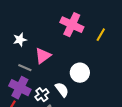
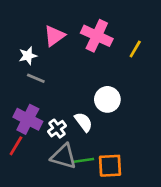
pink triangle: (43, 56) -> (54, 36), moved
gray line: (25, 68) -> (36, 78), moved

